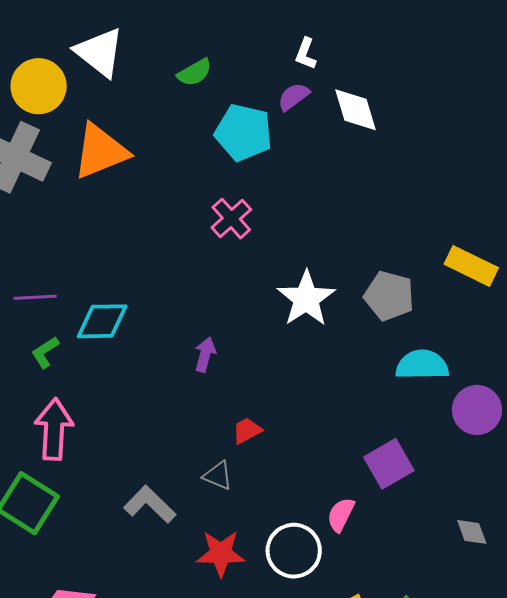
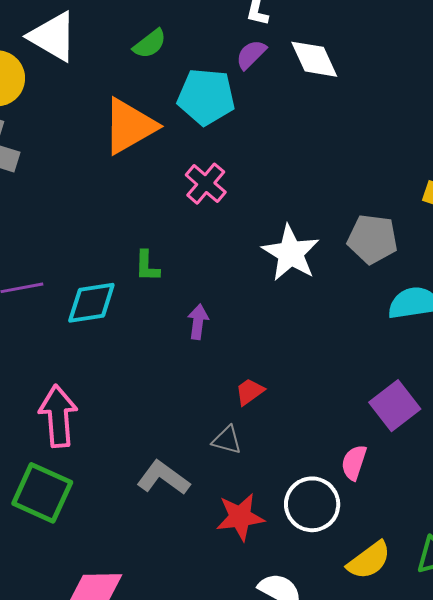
orange triangle: (100, 151) -> (129, 126), moved
green L-shape: (45, 352) -> (147, 266), moved, turned -48

